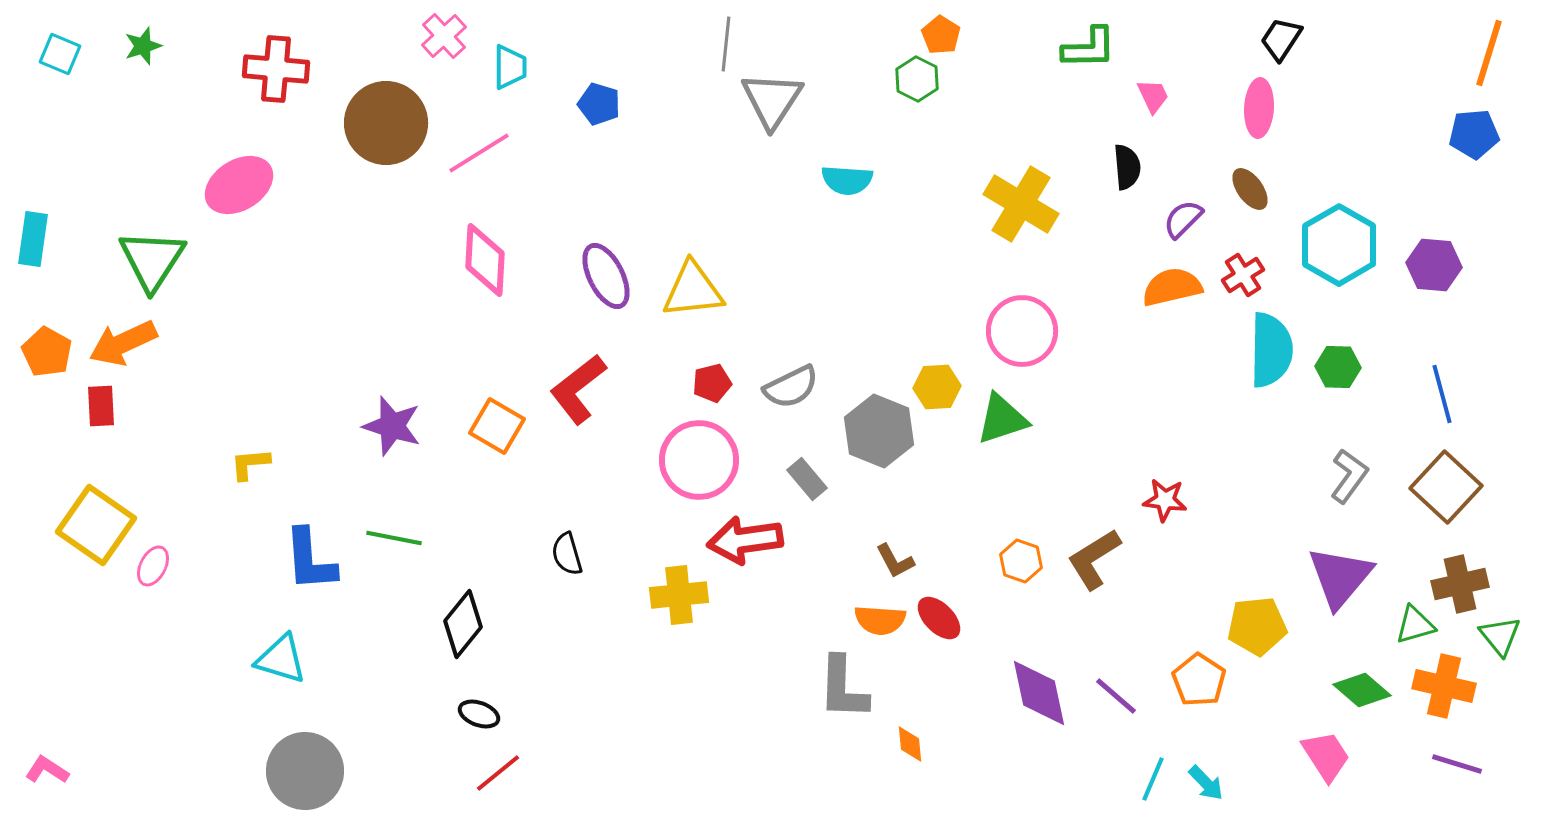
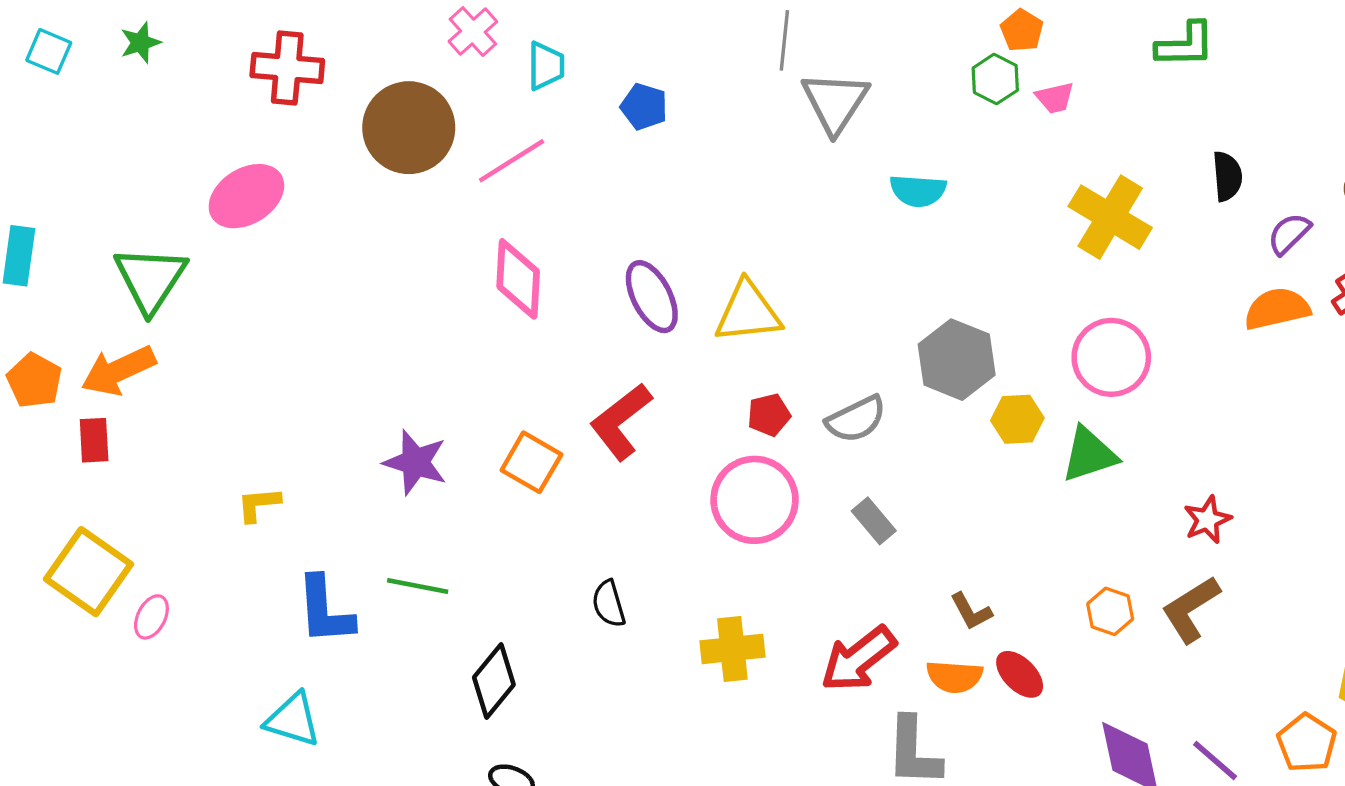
pink trapezoid: (1153, 96) -> (1055, 98), moved, turned 102
gray hexagon: (879, 431) -> (957, 360), moved
red star: (1165, 500) -> (1207, 520), moved, turned -30
red arrow: (745, 540) -> (858, 659), moved, turned -30

